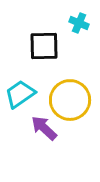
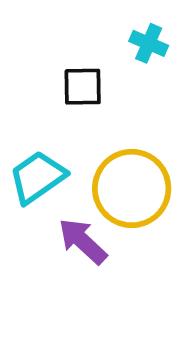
black square: (44, 46) -> (83, 87), size x0.7

